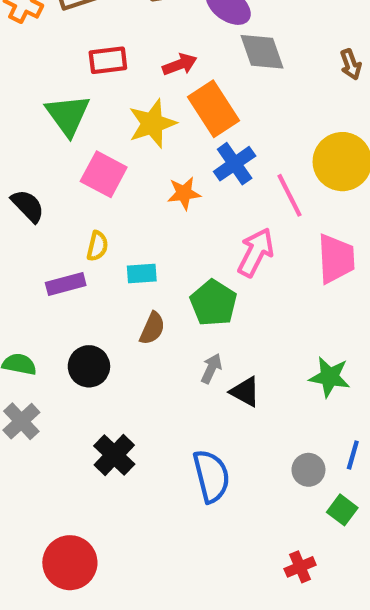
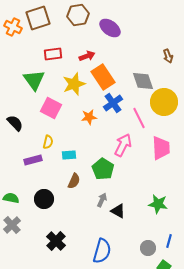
gray diamond: (262, 52) -> (143, 81), moved
blue semicircle: (211, 476) -> (102, 251), turned 30

